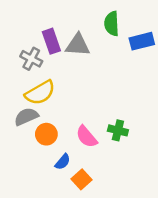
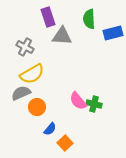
purple rectangle: (51, 41) -> (48, 17), moved
pink semicircle: (87, 137) -> (78, 101), moved

